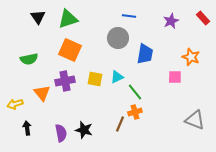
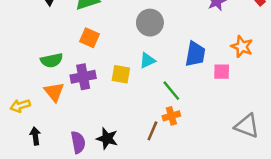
orange square: (70, 50) -> (89, 38), size x0.7
blue trapezoid: (145, 54) -> (195, 54), moved
green semicircle: (29, 59) -> (52, 60), moved
cyan triangle: (117, 77) -> (147, 60), moved

